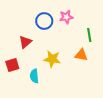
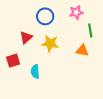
pink star: (66, 17) -> (76, 12), moved
yellow star: (52, 59) -> (50, 43), moved

